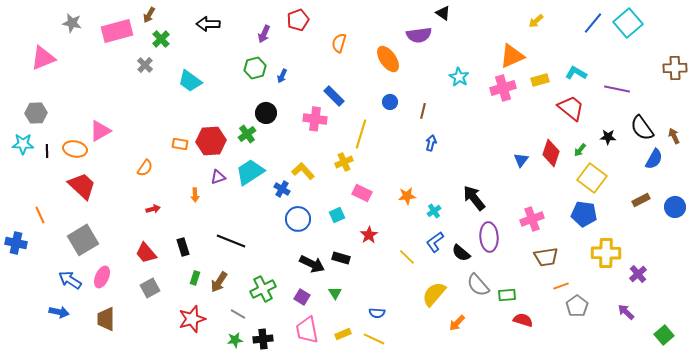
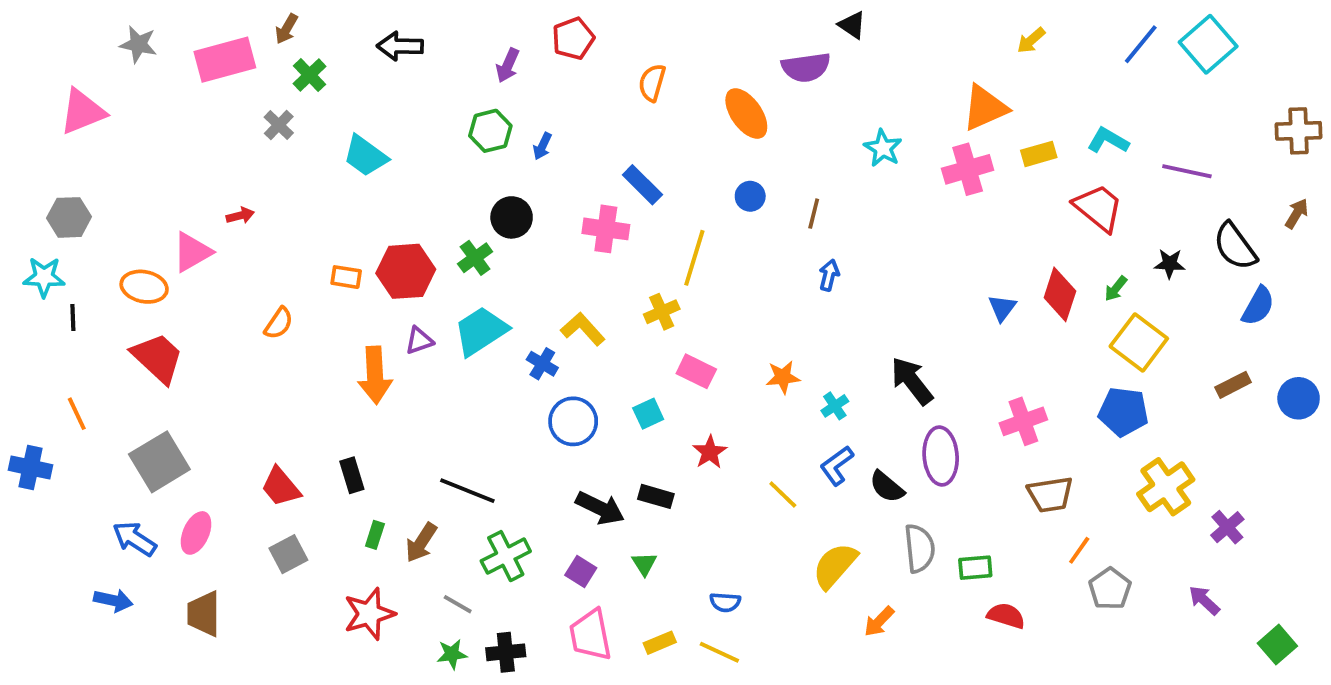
brown arrow: (674, 136) -> (1297, 214), moved, turned 56
black line: (47, 151) -> (73, 317), moved
orange arrow: (195, 195) -> (375, 375), size x2.0
red arrow: (153, 209) -> (240, 215), moved
black line: (231, 241) -> (467, 491), moved
yellow cross: (606, 253) -> (1166, 487), turned -36
gray semicircle: (478, 285) -> (919, 548), turned -145
orange line: (561, 286) -> (1079, 550), turned -35

